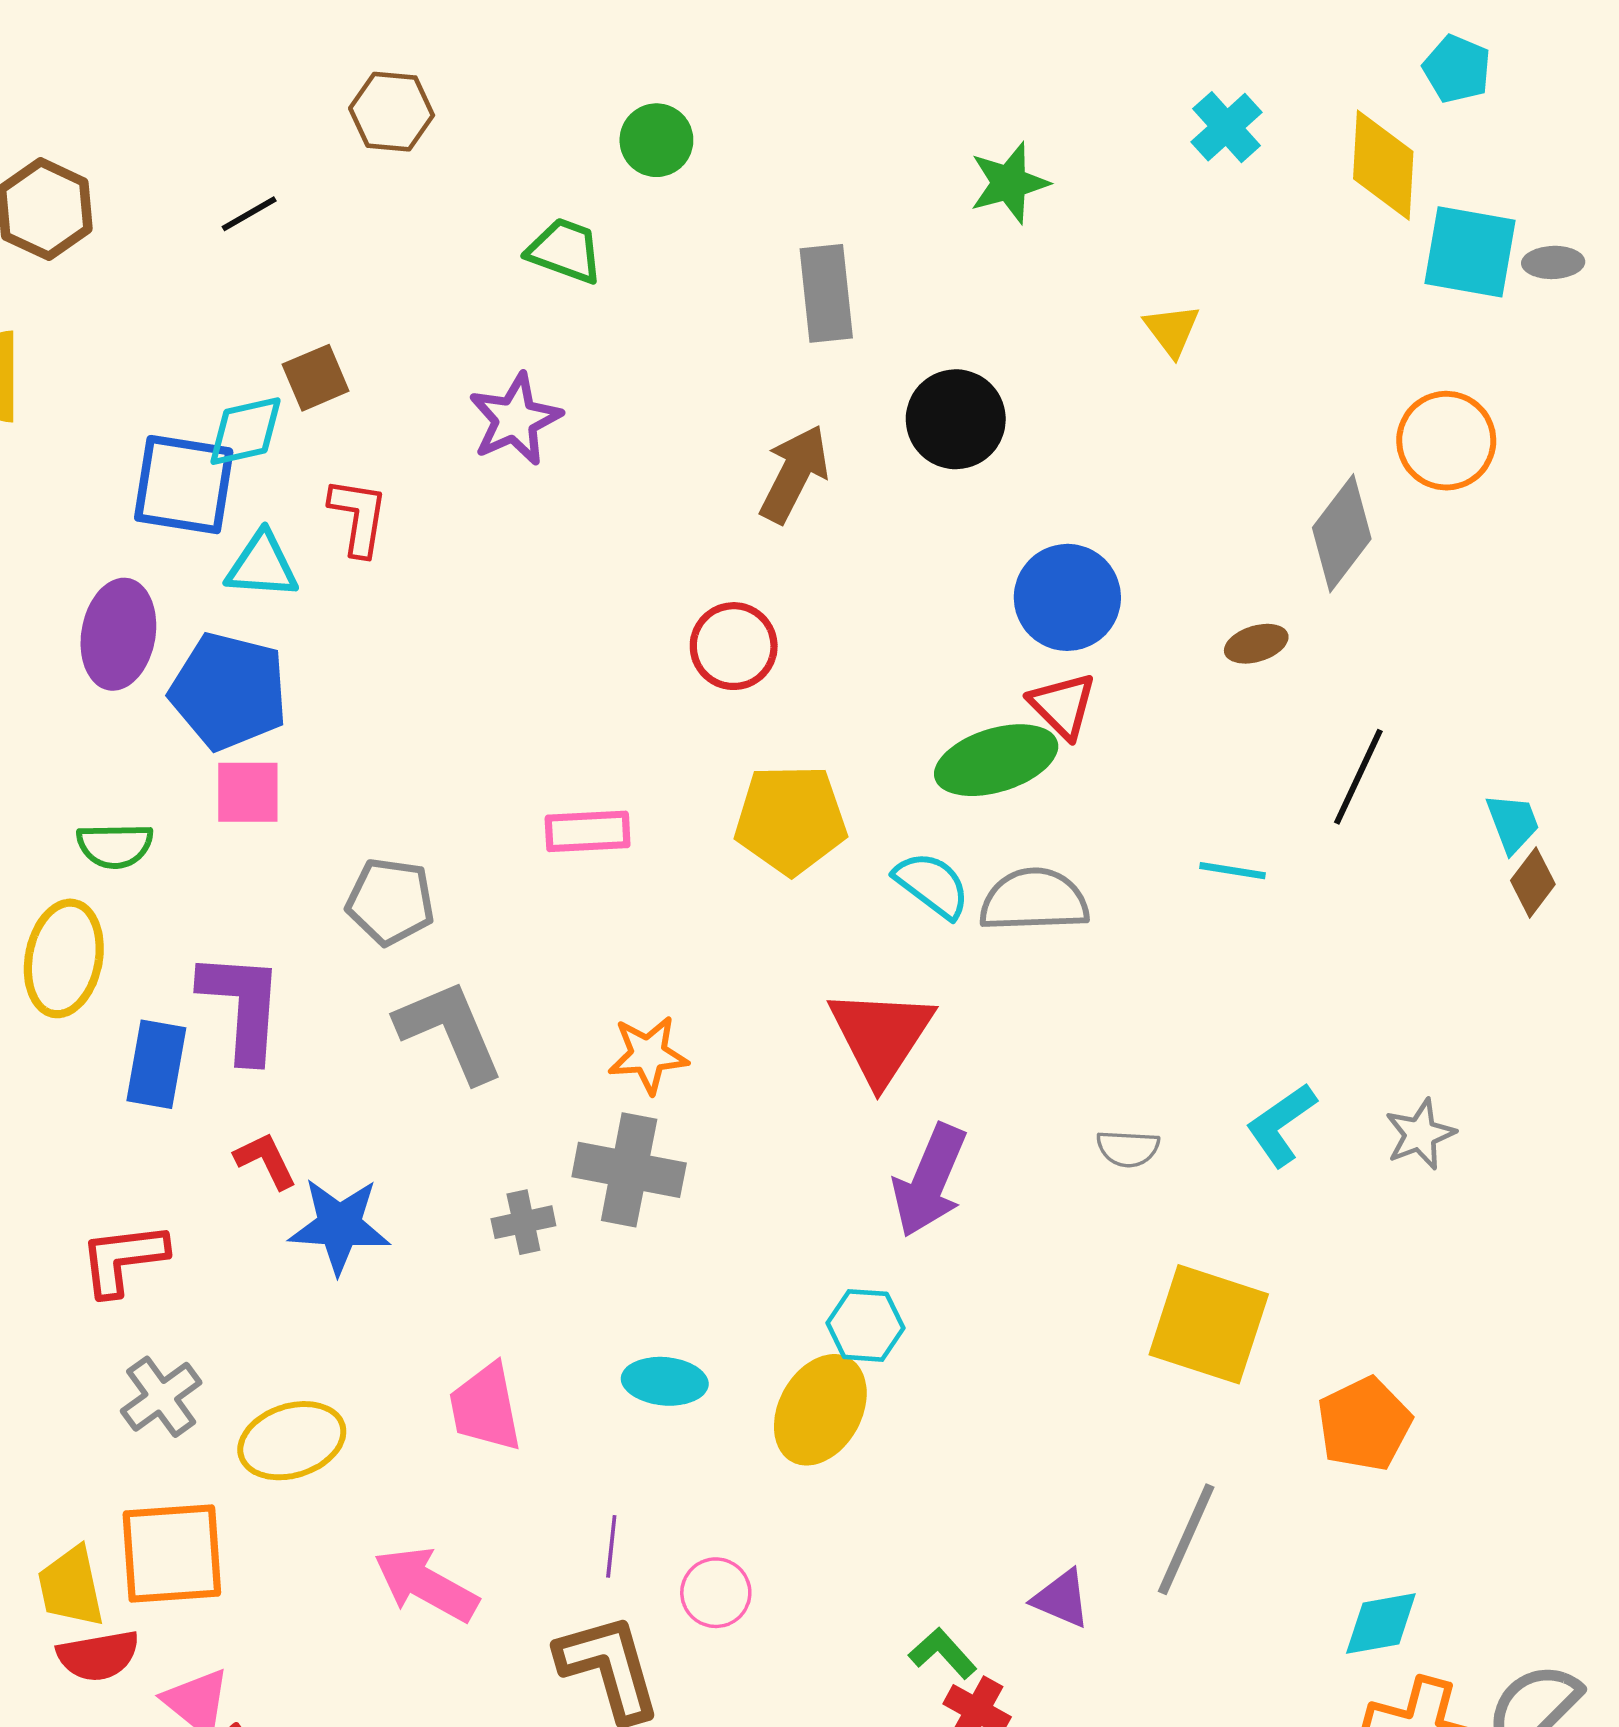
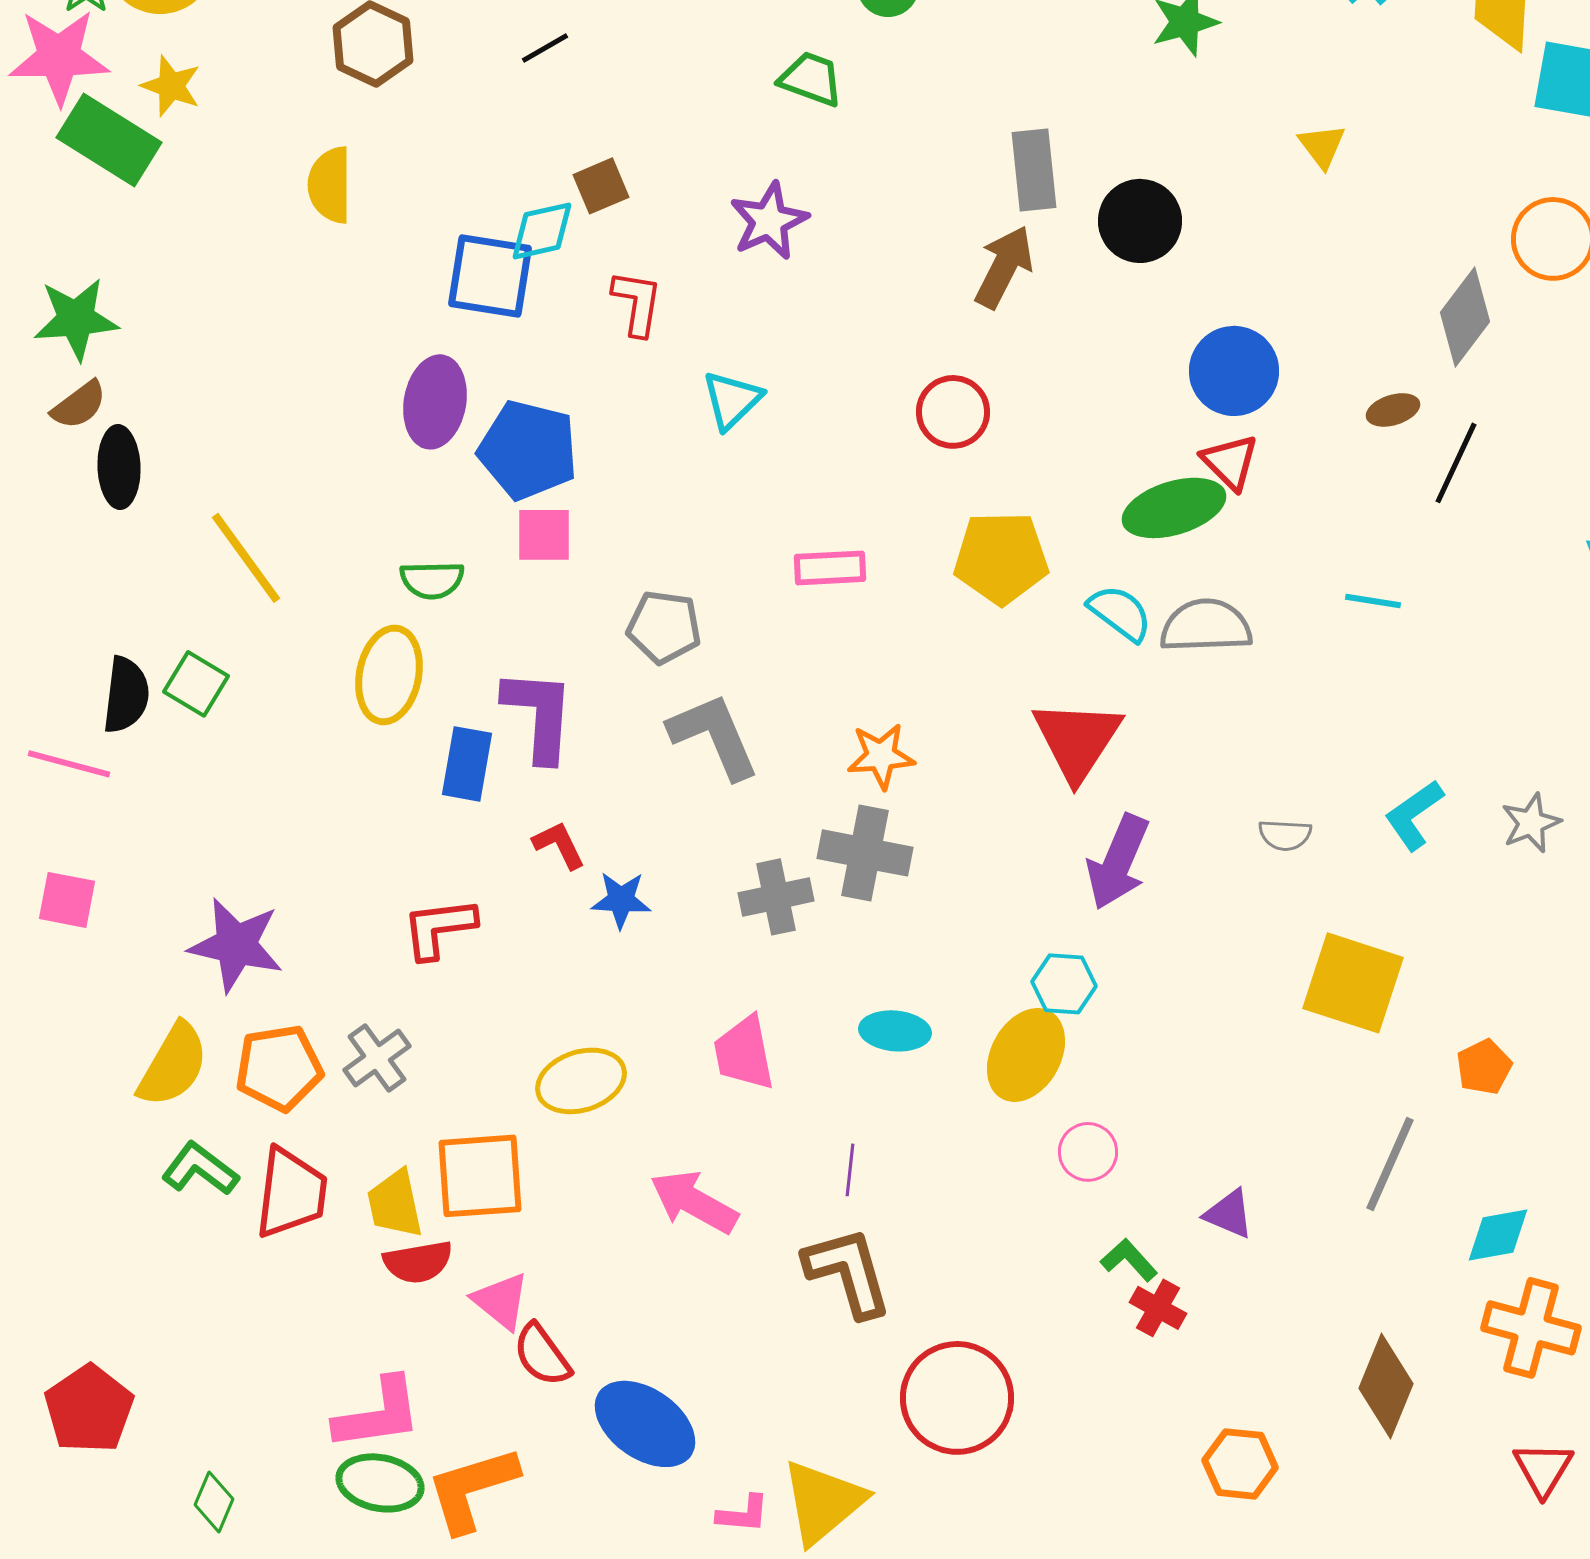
gray rectangle: (826, 293) -> (1034, 170), moved
cyan triangle: (262, 565) -> (732, 400), moved, turned -48
black line: (1358, 777) -> (1456, 463), moved
gray cross: (523, 1222) -> (776, 897), size x1.4
blue star: (339, 1226) -> (621, 900), size x0.7
gray cross: (161, 1397) -> (377, 1058), moved
orange pentagon: (1364, 1424) -> (1484, 1067), size x0.7
gray line: (1186, 1539) -> (1390, 1164), moved
pink circle: (716, 1593) -> (1088, 1152), moved

